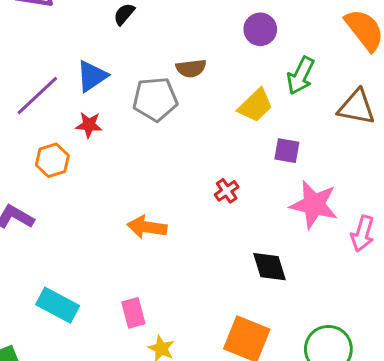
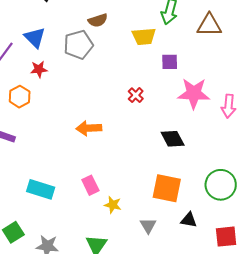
blue triangle: (92, 76) -> (35, 37), turned -30
yellow trapezoid: (256, 105) -> (144, 36), turned 50

